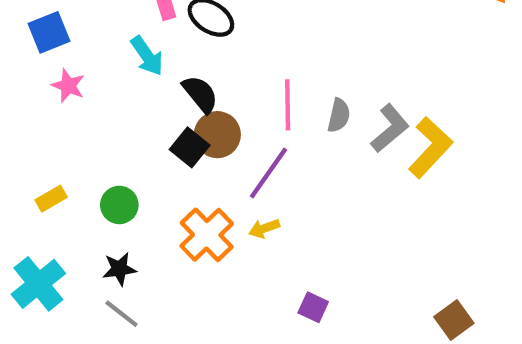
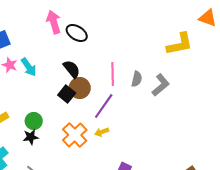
cyan arrow: (147, 56) -> (29, 67), moved
yellow L-shape: (430, 147) -> (180, 44), moved, turned 36
black star: (119, 269) -> (31, 137), moved

